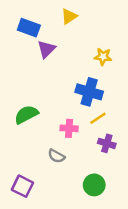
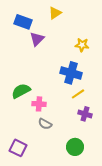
pink cross: (69, 128) -> (39, 104), moved

